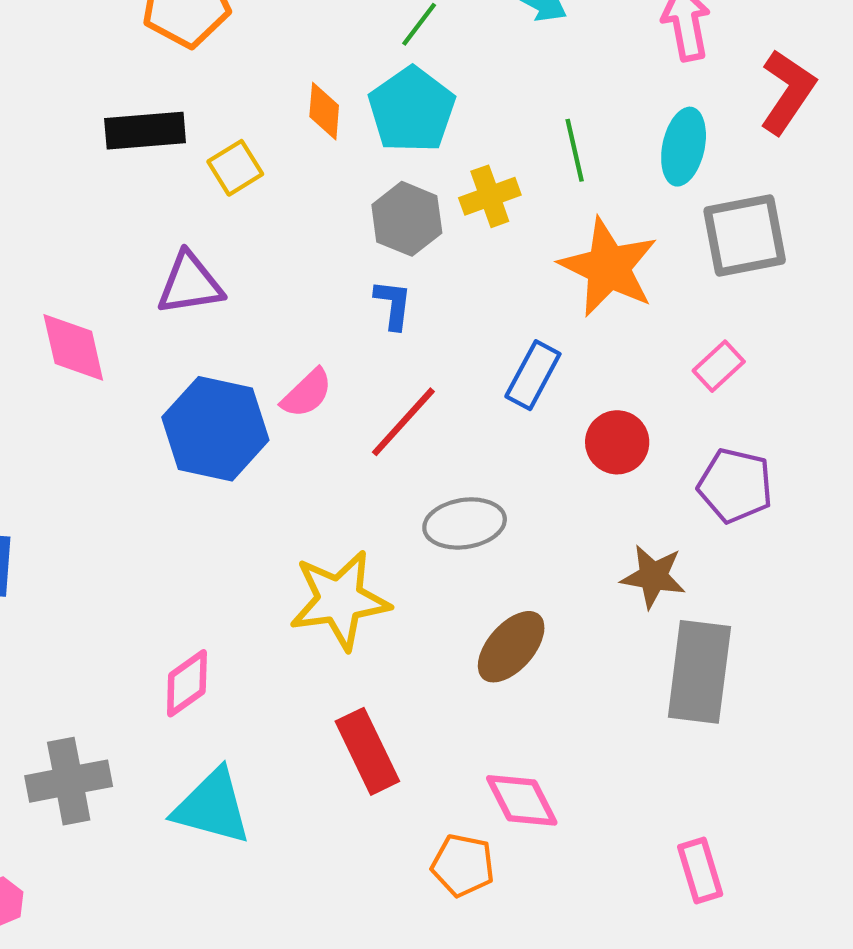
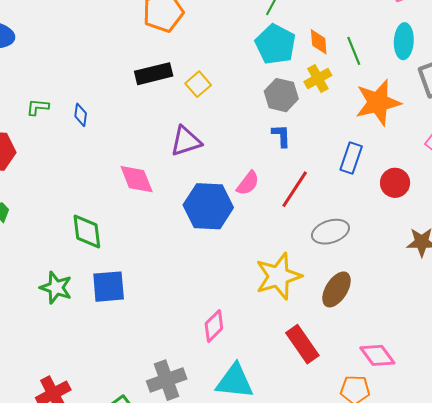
orange diamond: (324, 111) -> (319, 42), moved
orange star: (608, 267) -> (378, 103), turned -30
brown ellipse: (511, 647) -> (336, 289), moved

